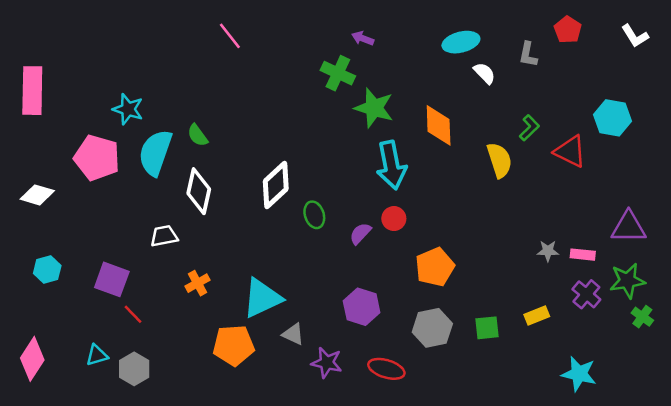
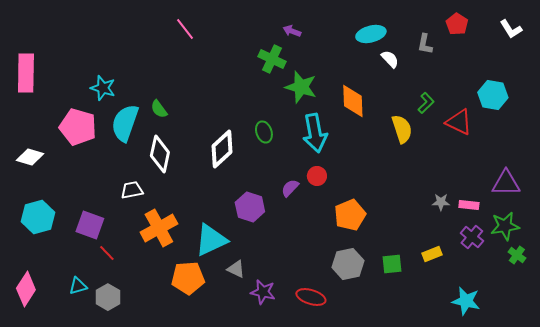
green ellipse: (314, 215) -> (264, 132), moved
cyan hexagon: (47, 269) -> (38, 217), size x1.5
orange cross: (198, 283) -> (159, 228), size x1.8
purple hexagon: (362, 307) -> (250, 207), moved

